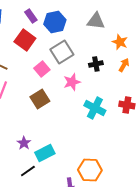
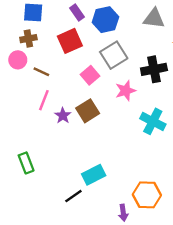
red square: (25, 40) -> (70, 41), turned 30
black cross: (96, 64) -> (154, 69), size x1.5
purple star: (24, 143) -> (63, 116), moved

